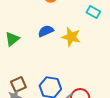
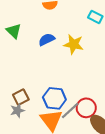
green triangle: (12, 39) -> (14, 31), moved, turned -35

